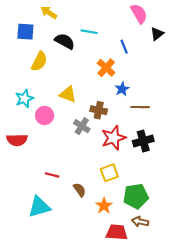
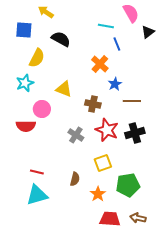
cyan line: (89, 32) -> (106, 26), moved
cyan star: (24, 99) -> (25, 83), moved
gray cross: (82, 126) -> (76, 135), moved
red star: (114, 138) -> (107, 130), turned -30
red semicircle: (17, 140) -> (26, 126), moved
red line: (52, 175) -> (37, 172), moved
brown semicircle: (80, 190) -> (75, 179), turned 48
brown arrow: (140, 222) -> (138, 218), moved

